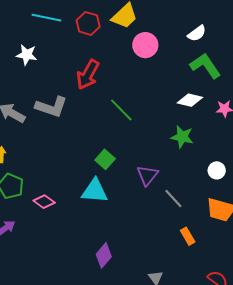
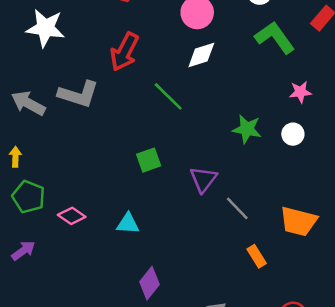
white star: (27, 55) -> (45, 28), size x1.4
white diamond: (190, 100) -> (201, 55), moved, turned -30
green square: (105, 159) -> (149, 160), turned 30
white circle: (217, 170) -> (293, 134), moved
cyan triangle: (95, 191) -> (128, 224), moved, size x0.7

